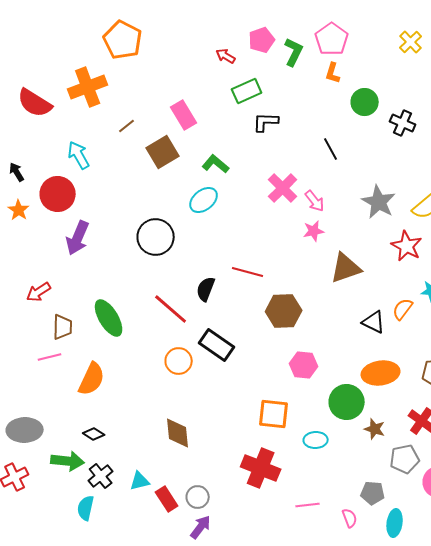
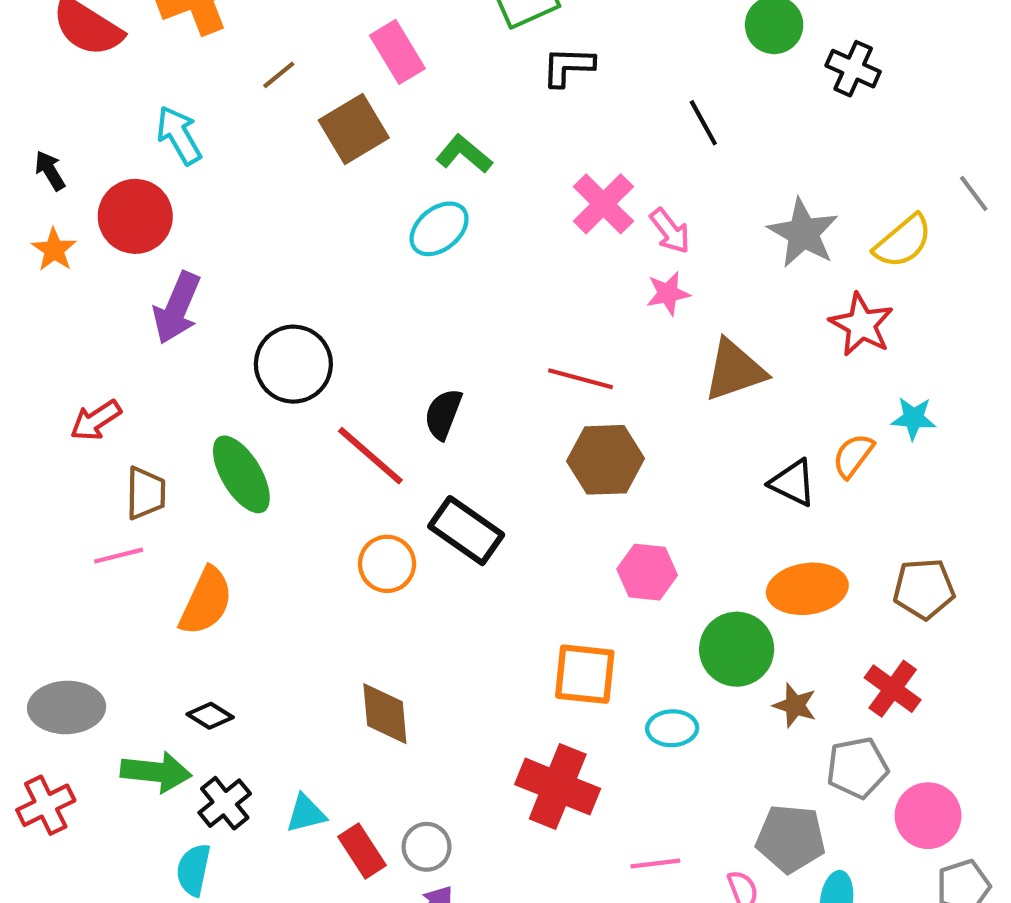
black circle: (156, 237) -> (293, 364), moved
red line: (248, 272) -> (581, 379), moved
gray pentagon: (373, 493) -> (791, 839), size x1.4

